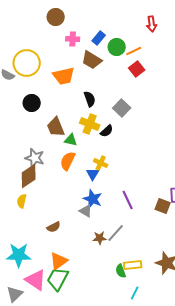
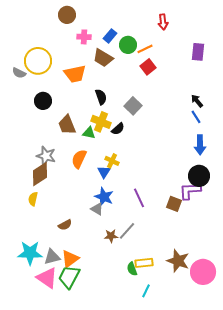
green triangle: (71, 140) -> (89, 133), moved
gray triangle: (15, 294) -> (52, 257), moved, turned 30

